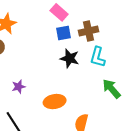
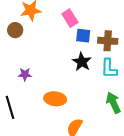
pink rectangle: (59, 12) -> (70, 18), moved
cyan L-shape: (98, 57) -> (109, 68), turned -30

